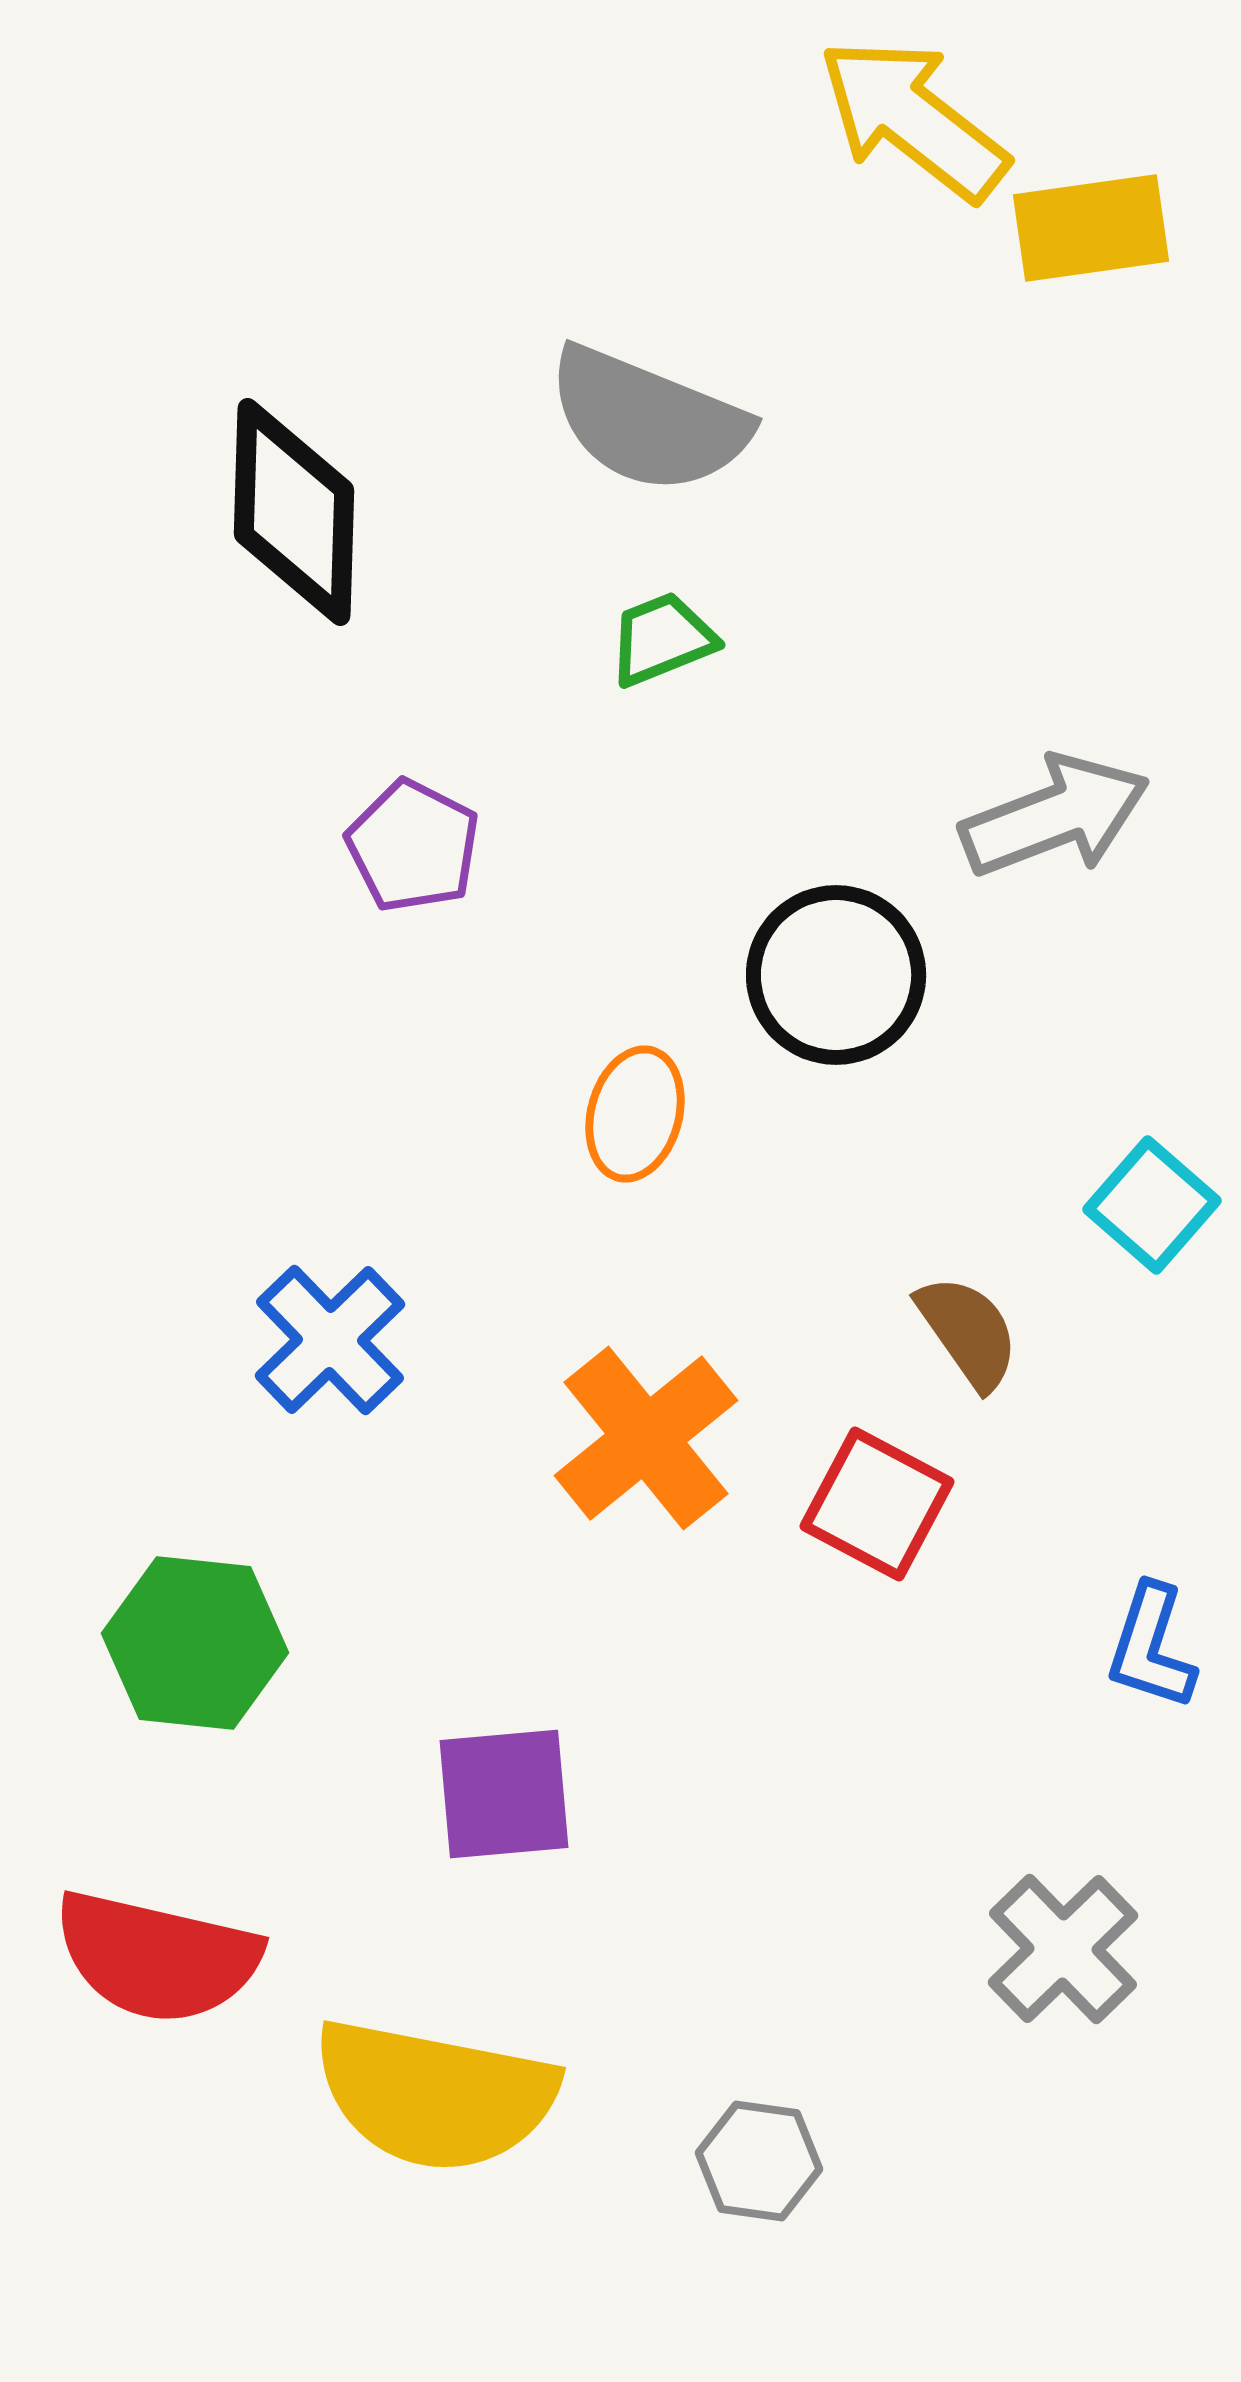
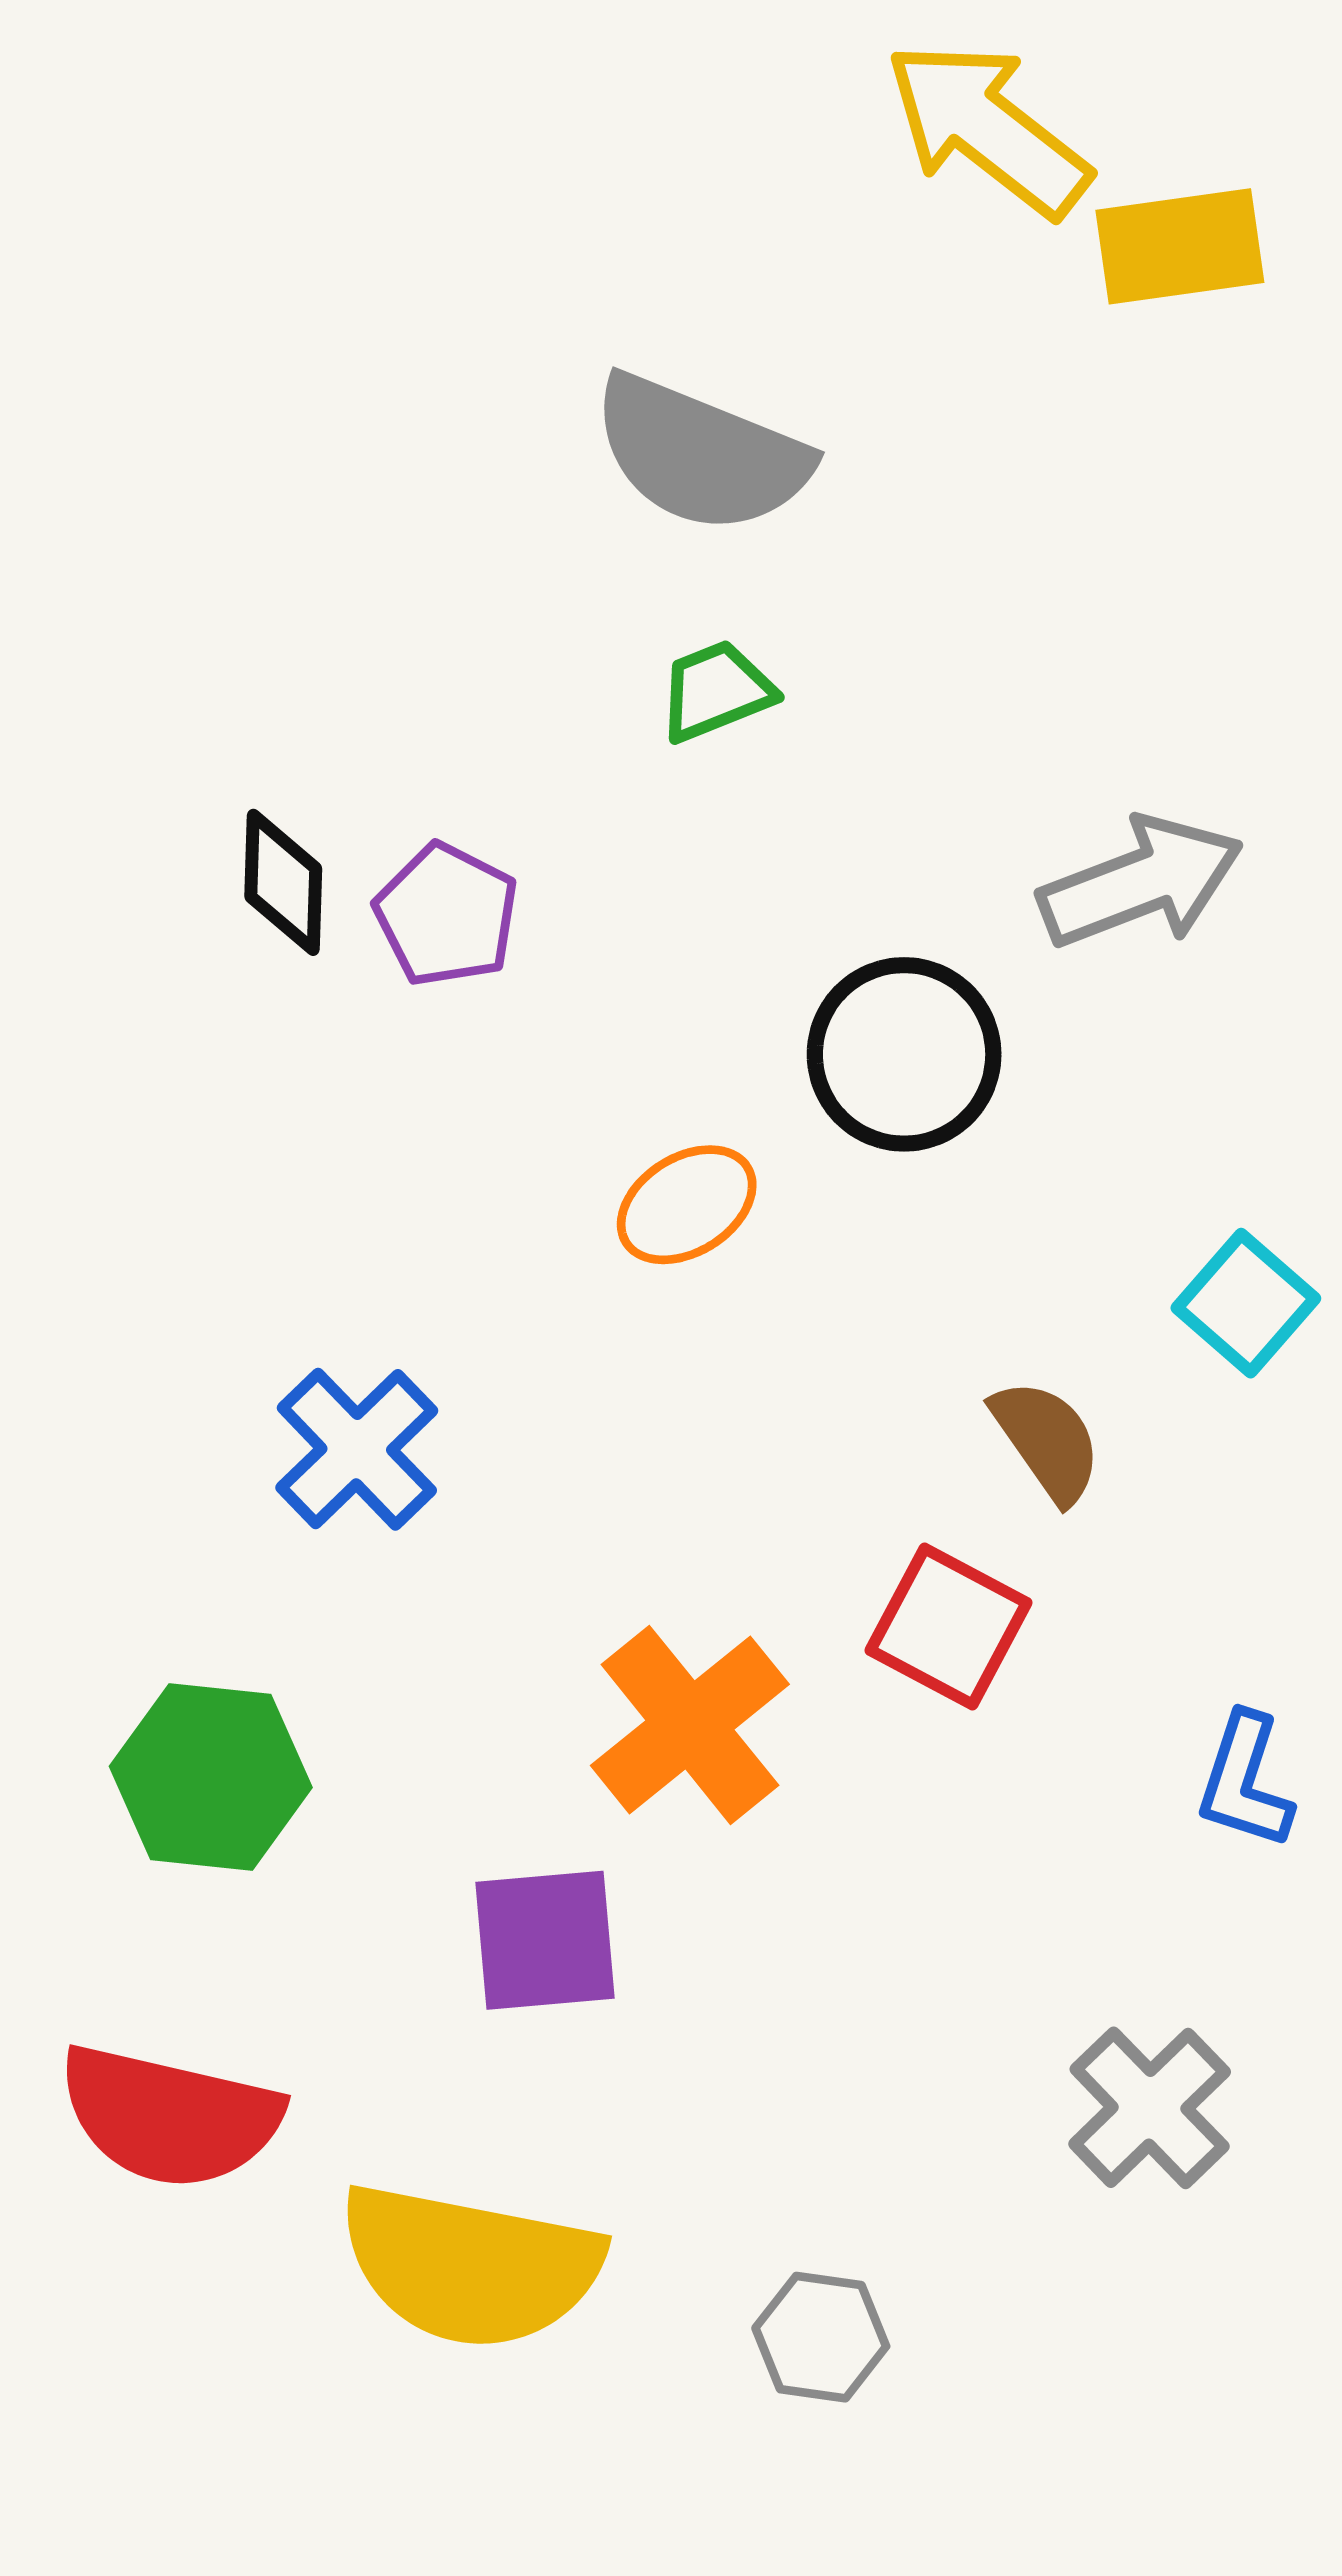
black diamond: (294, 512) -> (283, 882), moved, size x0.6
orange ellipse: (635, 1114) -> (687, 1205), turned 43
orange cross: (646, 1438) -> (690, 1725), moved

